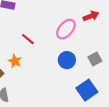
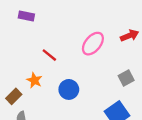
red arrow: (91, 16) -> (130, 36), moved
blue circle: (67, 60) -> (69, 89), moved

